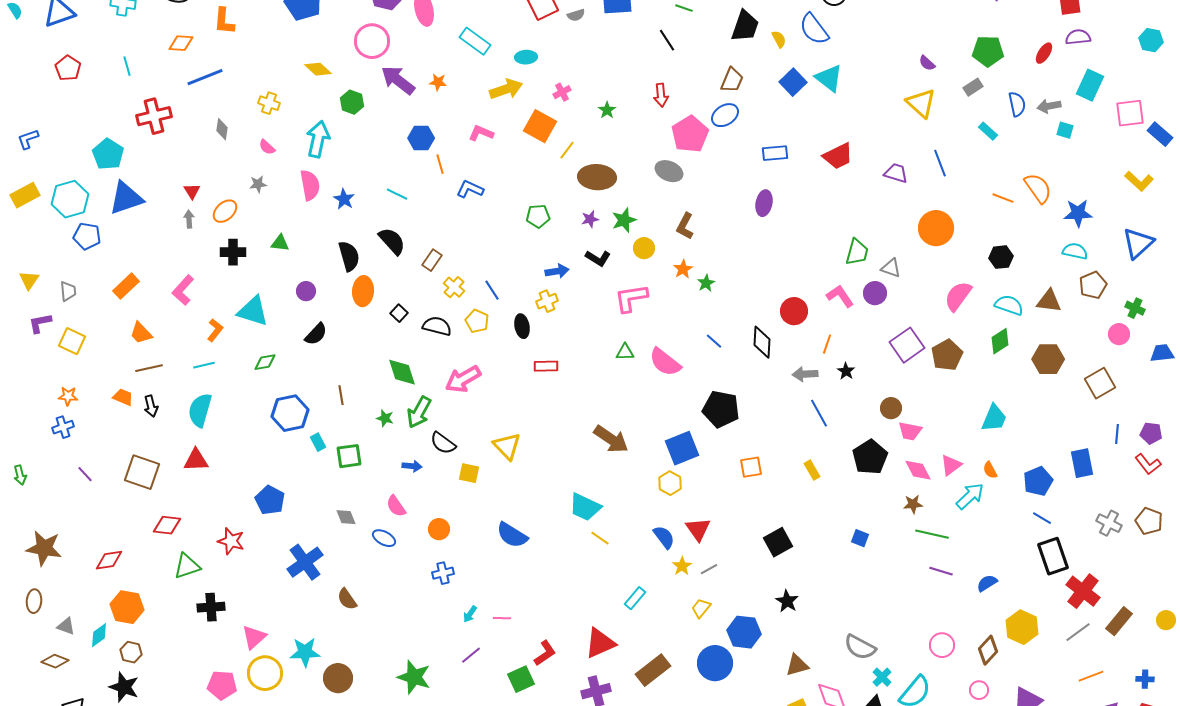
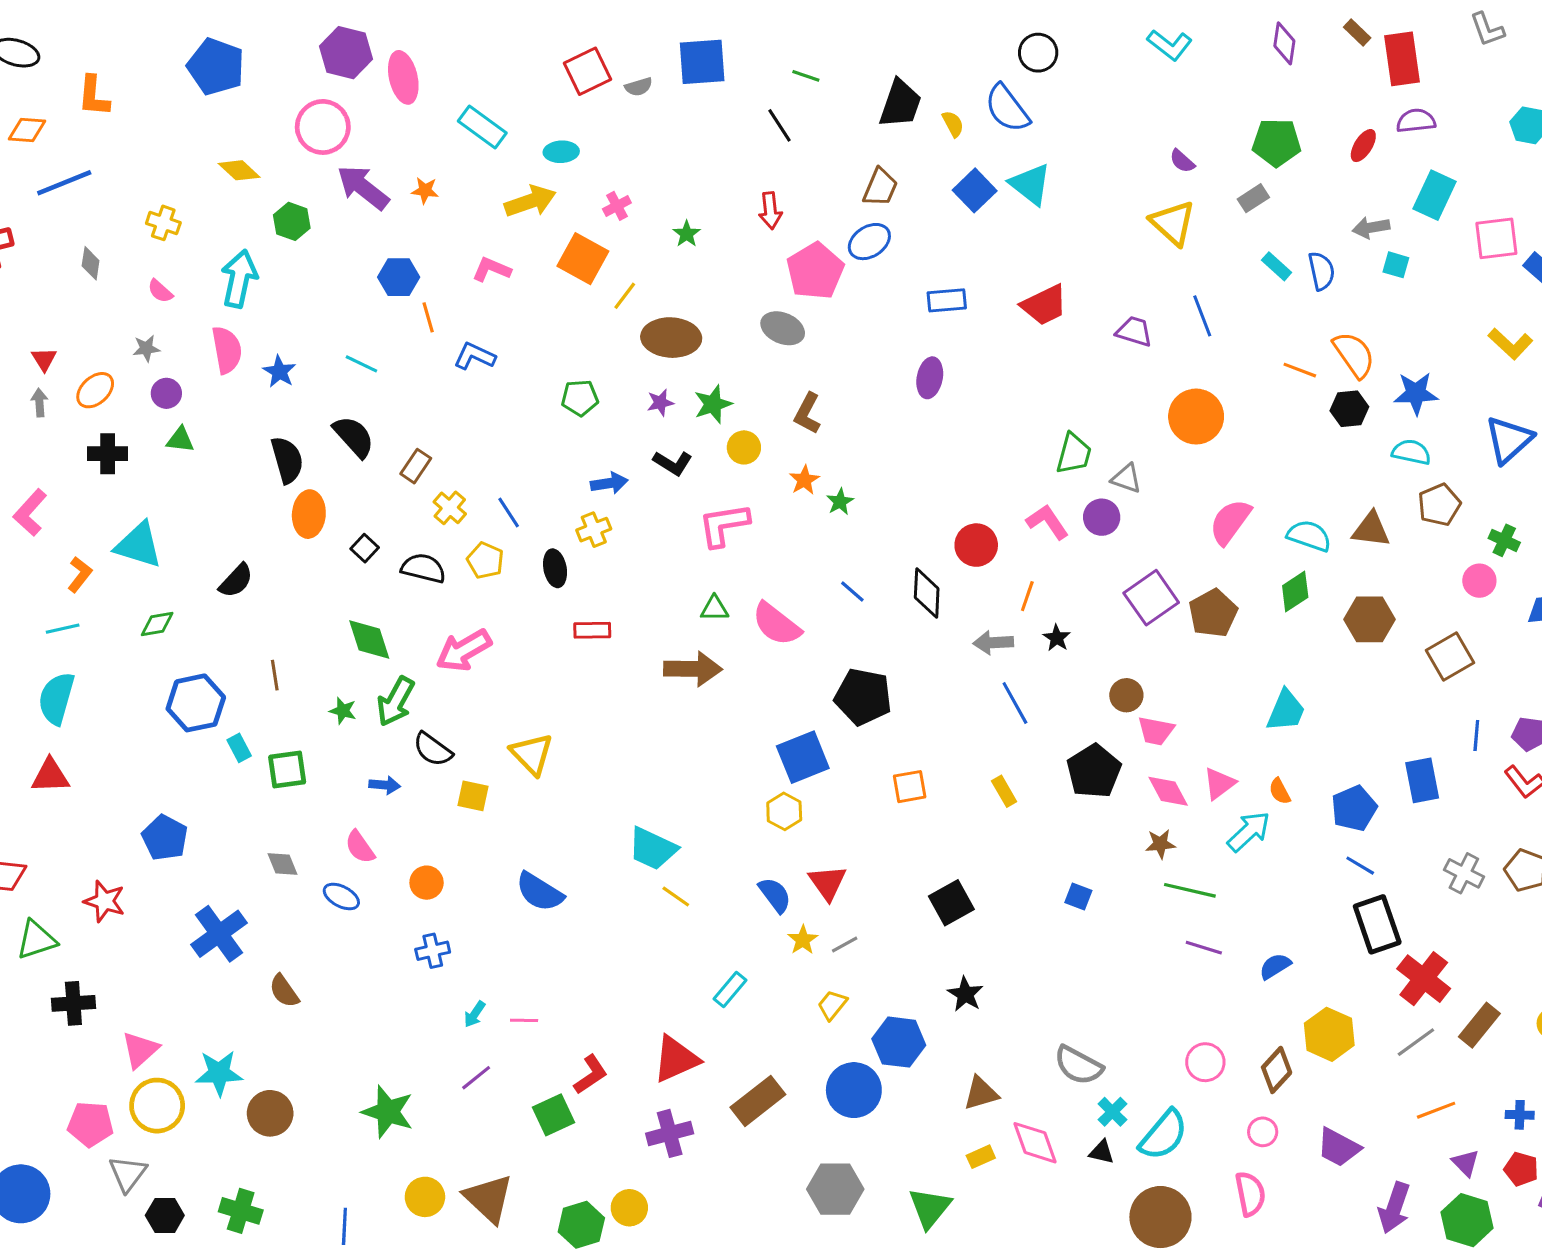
blue semicircle: (1017, 104) -> (1321, 271), moved
black hexagon: (1001, 257) -> (1349, 409), moved
purple circle: (306, 291) -> (166, 393), moved
brown arrow: (611, 439) -> (693, 669), moved, turned -33

